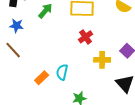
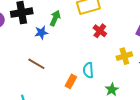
blue star: (16, 26) -> (41, 33), moved
yellow cross: (102, 60) -> (124, 56), moved

